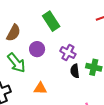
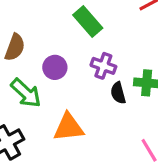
green rectangle: (51, 21) -> (88, 22), moved
orange triangle: (40, 88) -> (69, 127), size x1.5

